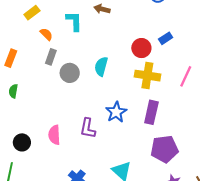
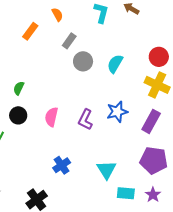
orange semicircle: (46, 34) -> (57, 15), moved
green semicircle: (13, 91) -> (19, 88), moved

